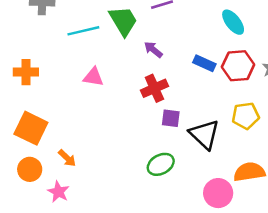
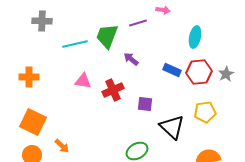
green trapezoid: (123, 21) -> (107, 36), turned -128
cyan ellipse: (233, 22) -> (195, 37), turned 50
red cross: (154, 88) -> (113, 90), moved
purple square: (171, 118) -> (145, 104), moved

